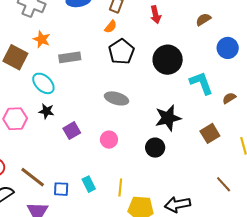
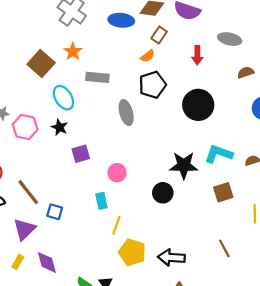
cyan L-shape: (201, 83) -> (219, 154), moved, turned -64
gray ellipse: (117, 98) -> (126, 112), moved, turned 45
cyan rectangle: (89, 184) -> (101, 201), moved

